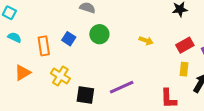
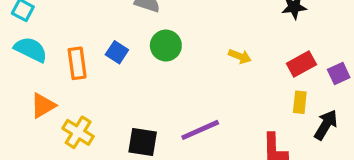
cyan semicircle: (15, 37) -> (31, 50), size x1.5
yellow cross: (60, 76) -> (78, 132), moved

